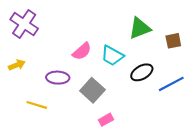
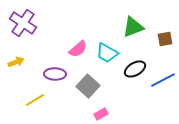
yellow line: (37, 105) -> (35, 100), turned -48

